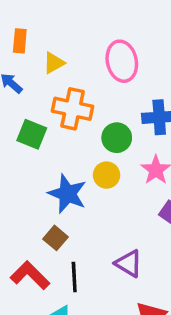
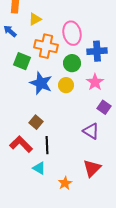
pink ellipse: (122, 61) -> (72, 33), moved
blue star: (67, 194) -> (41, 83), moved
purple triangle: (129, 263) -> (91, 131), moved

